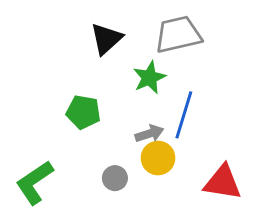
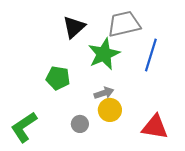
green star: (149, 78) -> (104, 54), size x1.4
blue line: (184, 115) -> (151, 55), moved

